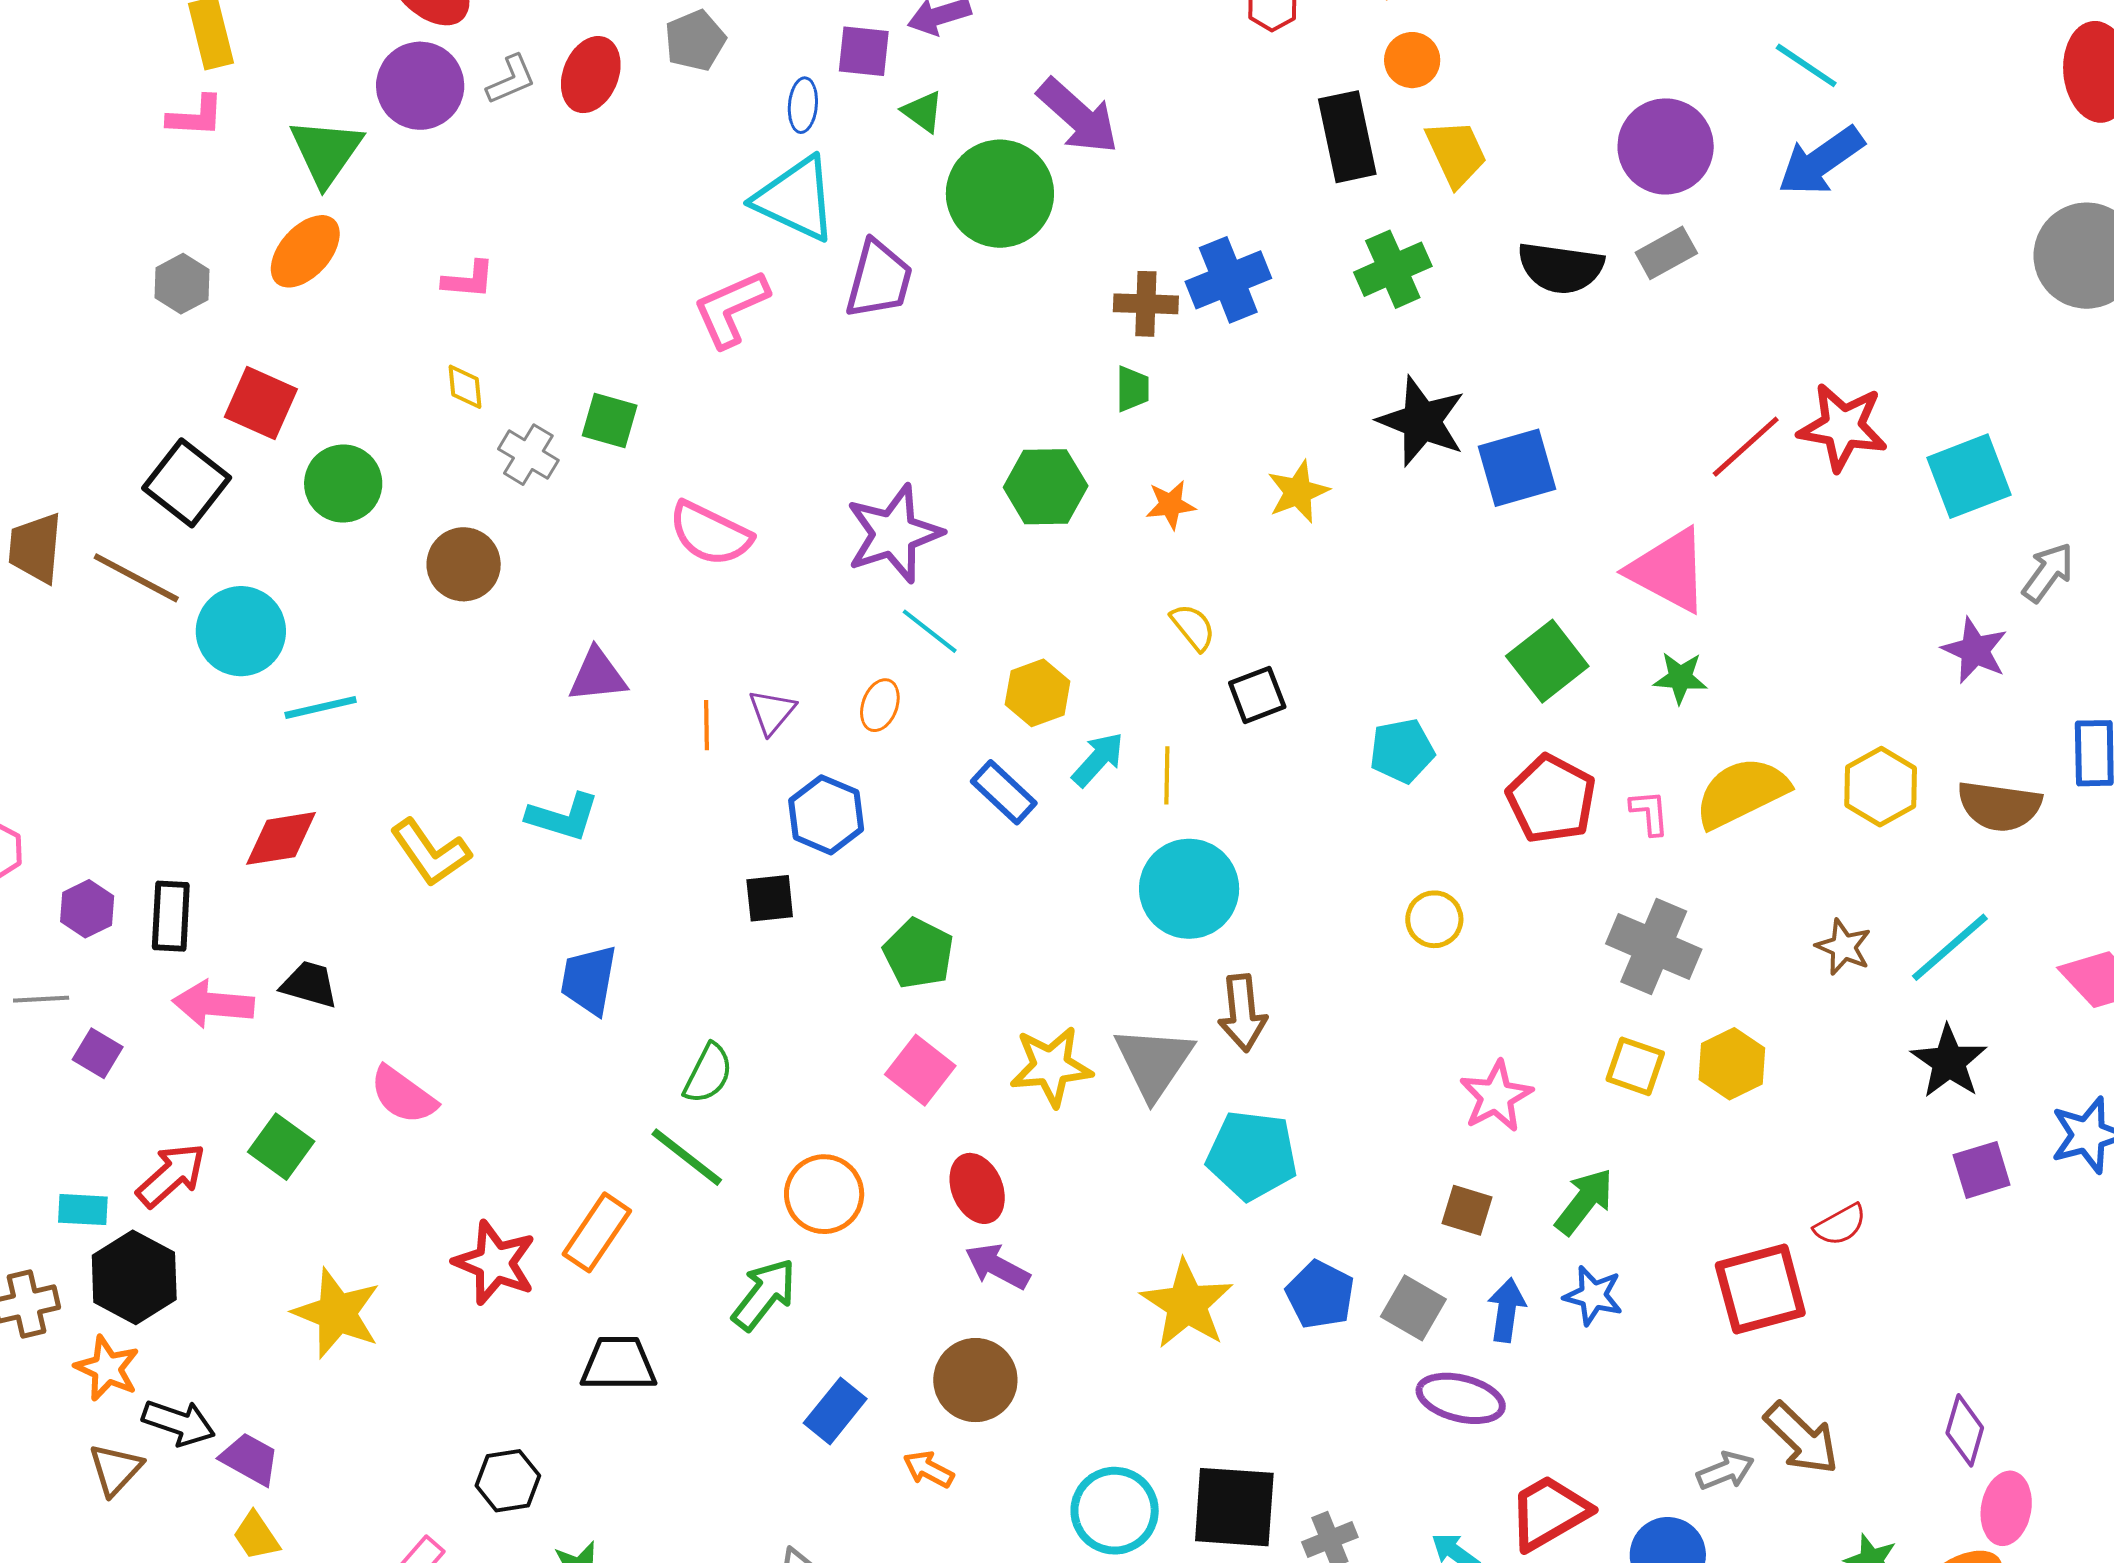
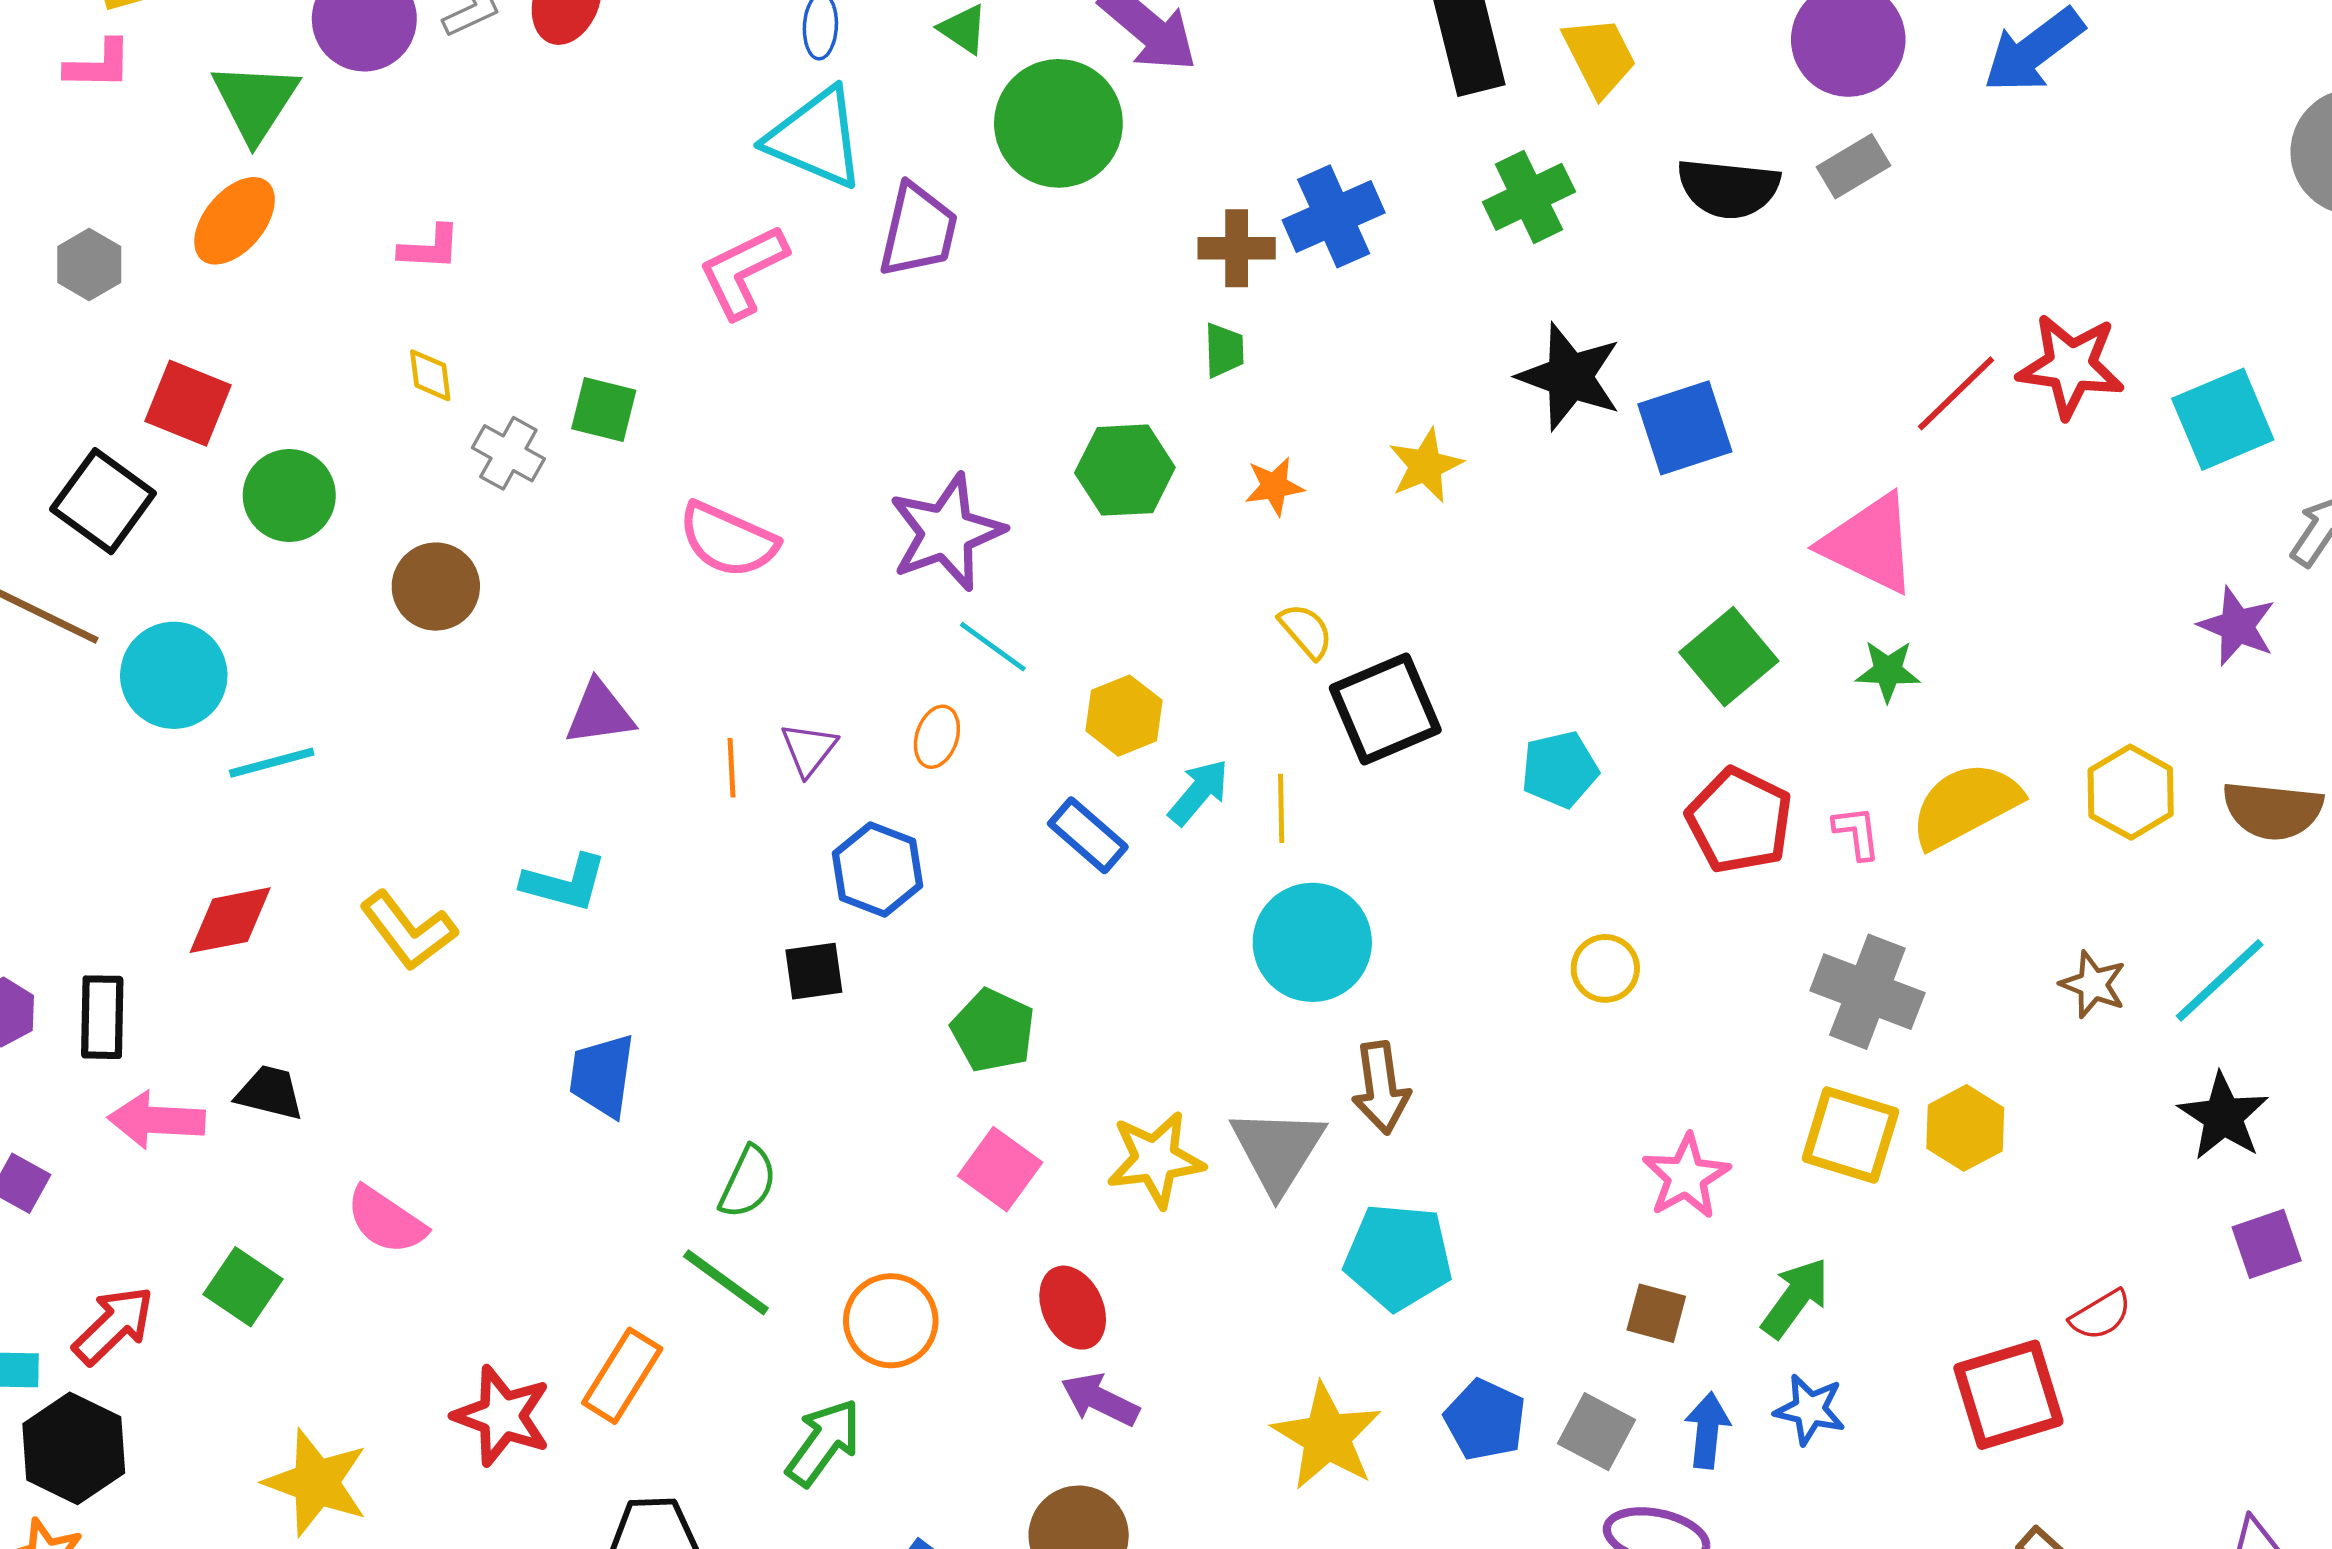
black square: (1257, 695) -> (1385, 709), size x1.6
yellow square: (1635, 1066) -> (1850, 1135), size x1.4

